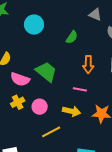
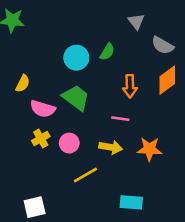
gray triangle: (95, 15) -> (136, 21), turned 32
cyan circle: (34, 25) -> (76, 58), moved

